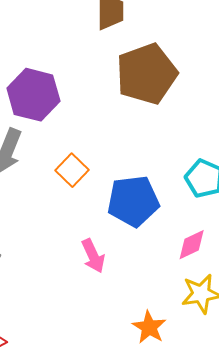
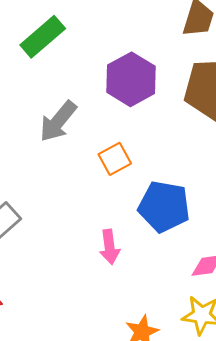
purple hexagon: (33, 95) -> (131, 79), moved

